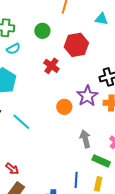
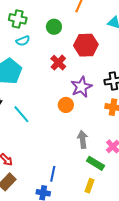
purple star: (87, 96) -> (81, 87), moved
blue line: (76, 180) -> (53, 174), moved

